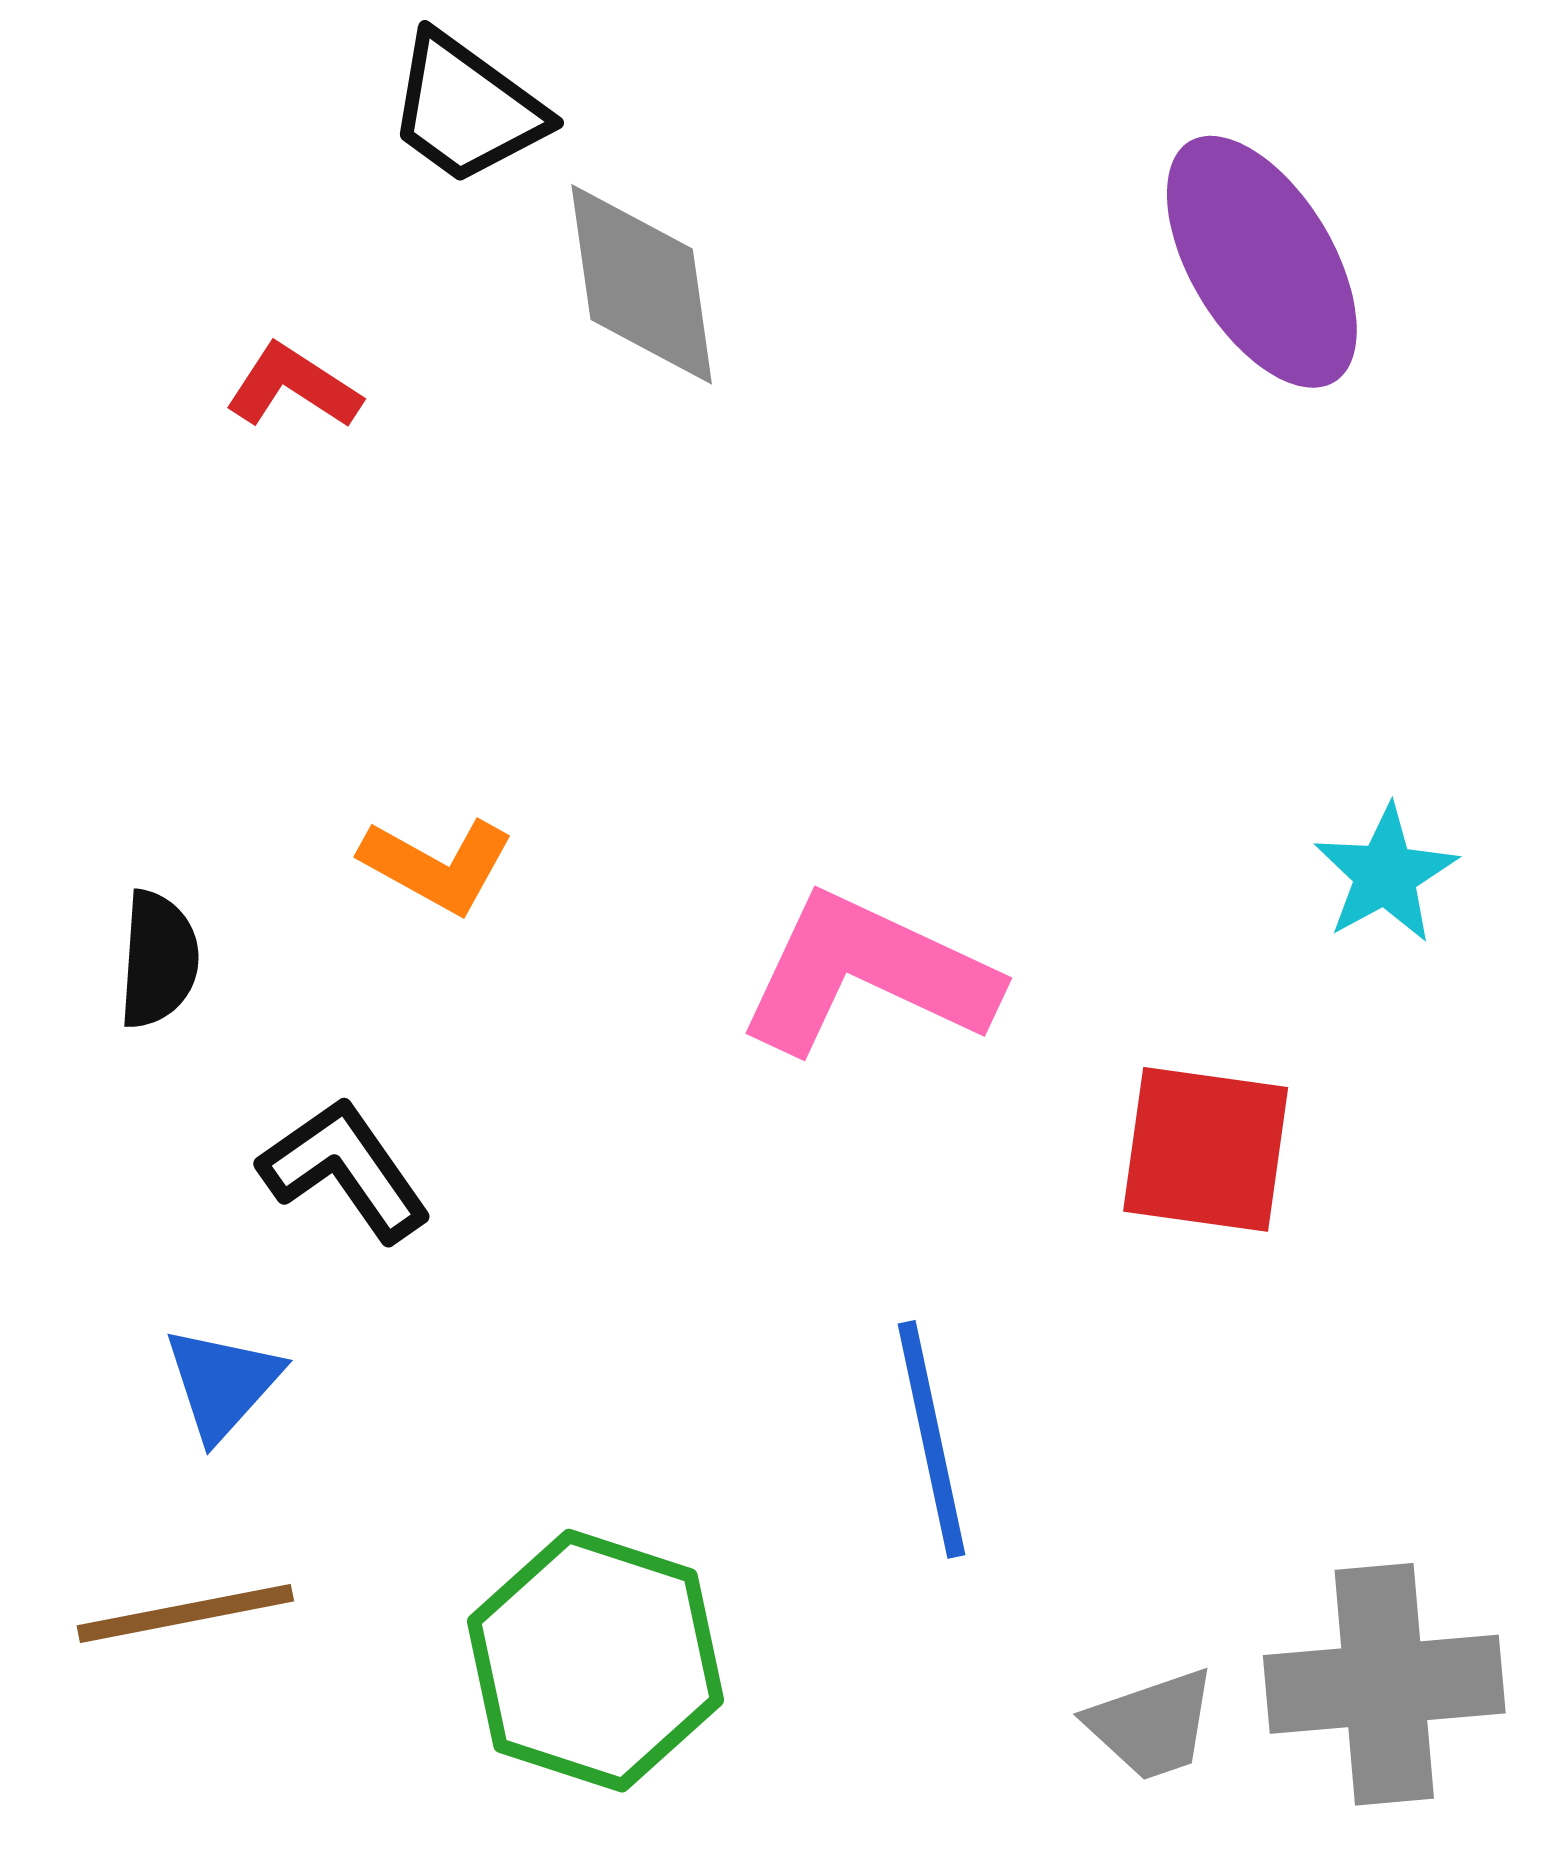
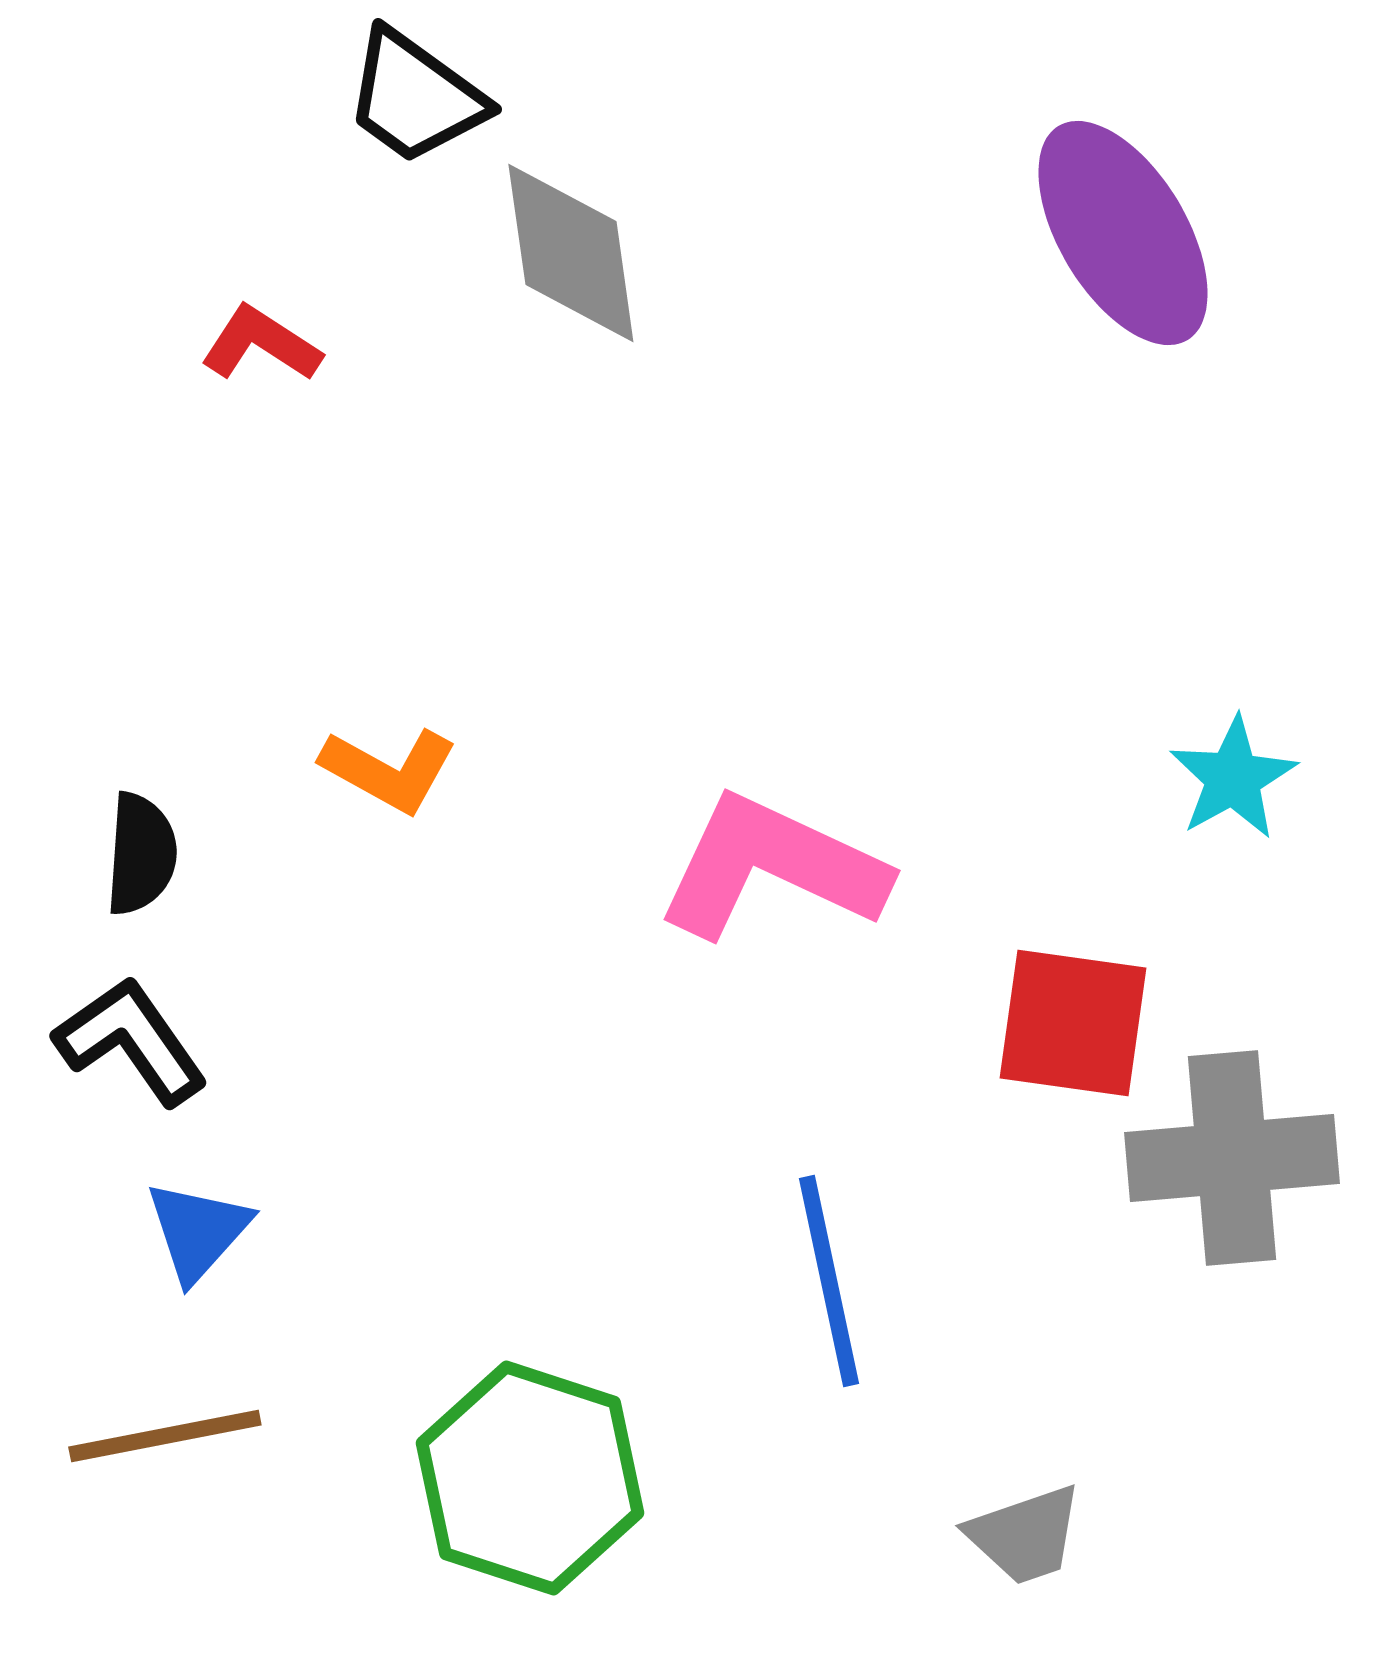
black L-shape: (345, 1170) -> (131, 1041), moved
gray cross: (1384, 1684) -> (1232, 1158), moved

